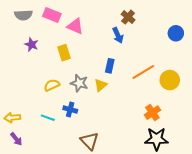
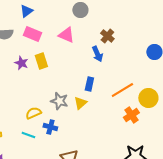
pink triangle: (75, 26) -> (66, 35), moved
purple star: (32, 44) -> (21, 63), moved
yellow rectangle: (64, 53) -> (41, 61), moved
yellow semicircle: (52, 85) -> (33, 113), moved
orange cross: (152, 113) -> (131, 115), moved

